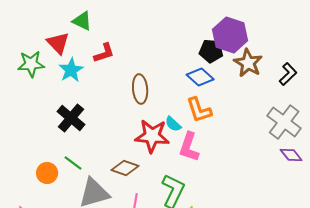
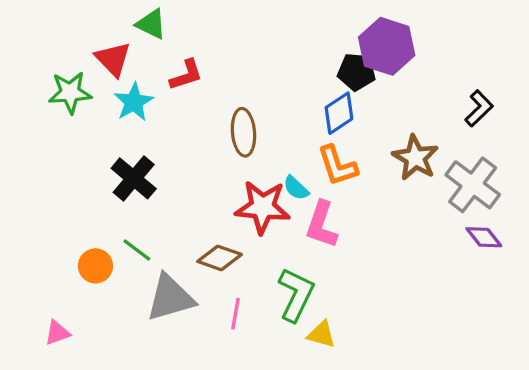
brown star: (248, 63) -> (415, 158), moved
blue diamond: (200, 77) -> (339, 113), turned -76

